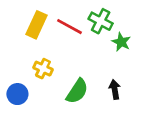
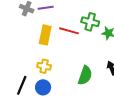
yellow cross: (43, 69) -> (44, 66), moved

